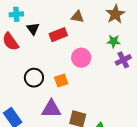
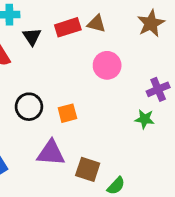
red rectangle: (58, 35) -> (68, 27), moved
green star: (114, 41) -> (145, 119), moved
pink circle: (81, 58) -> (107, 65), moved

